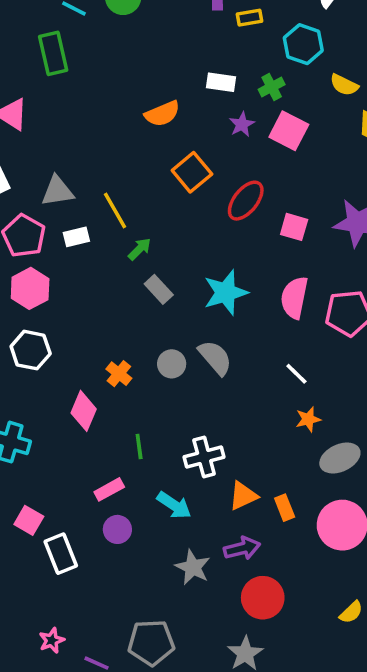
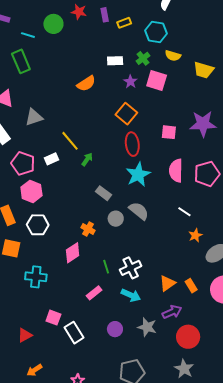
yellow semicircle: (344, 85) -> (173, 56), moved
orange square: (192, 172) -> (126, 114), moved
gray triangle: (57, 191) -> (34, 117), moved
red ellipse: (246, 201) -> (132, 144), moved, turned -35
gray rectangle: (159, 289) -> (104, 193), moved
pink diamond: (84, 411) -> (73, 253), turned 45
white cross: (204, 457) -> (131, 268), moved
purple circle: (117, 529) -> (115, 329), moved

